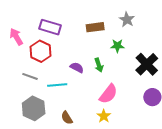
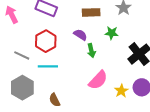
red hexagon: (41, 51) -> (46, 41), moved
purple semicircle: (77, 68) -> (80, 35), moved
yellow star: (104, 116) -> (121, 91), moved

